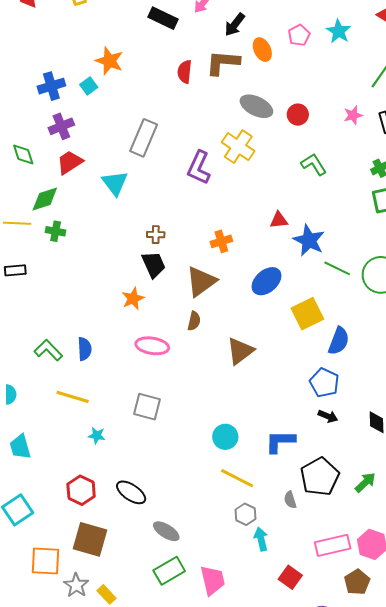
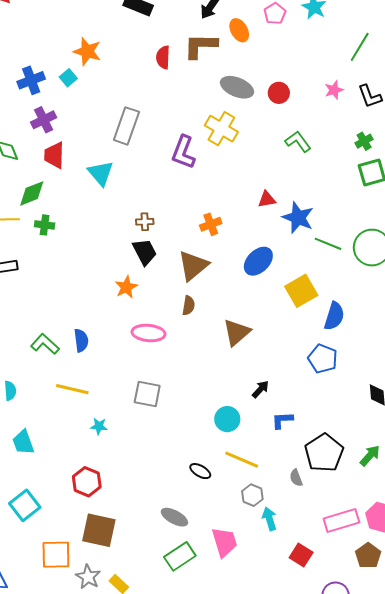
red trapezoid: (70, 162) -> (54, 155), turned -52
black arrow: (328, 416) -> (260, 389), moved, turned -66
blue L-shape: (280, 441) -> (282, 420), size x0.7
black ellipse: (131, 492) -> (200, 471), moved, size x0.7
pink trapezoid: (212, 580) -> (225, 542), moved

